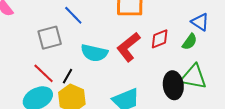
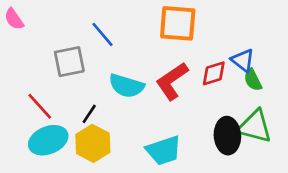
blue triangle: (200, 22) -> (243, 60), moved
green semicircle: (190, 42) -> (253, 80), turned 114
red line: (44, 73) -> (40, 106), moved

